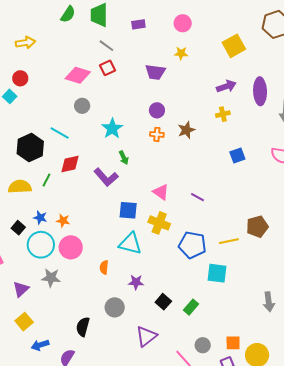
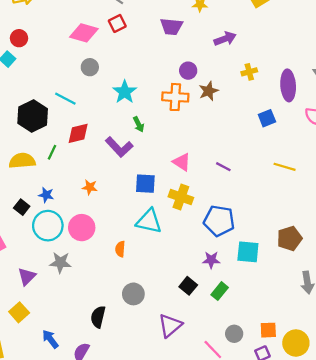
purple arrow: (226, 86) -> (225, 39), moved
purple ellipse: (260, 91) -> (288, 85), moved
purple circle: (157, 110) -> (188, 71), moved
orange cross: (157, 134) -> (175, 97), size x1.6
orange star: (63, 221) -> (90, 187), moved
brown pentagon: (257, 227) -> (289, 238), moved
yellow line: (229, 241) -> (285, 167), moved, turned 30
purple star: (136, 282) -> (211, 260), moved
yellow square: (24, 322) -> (19, 312), moved
blue arrow: (40, 345) -> (50, 339), turned 72

